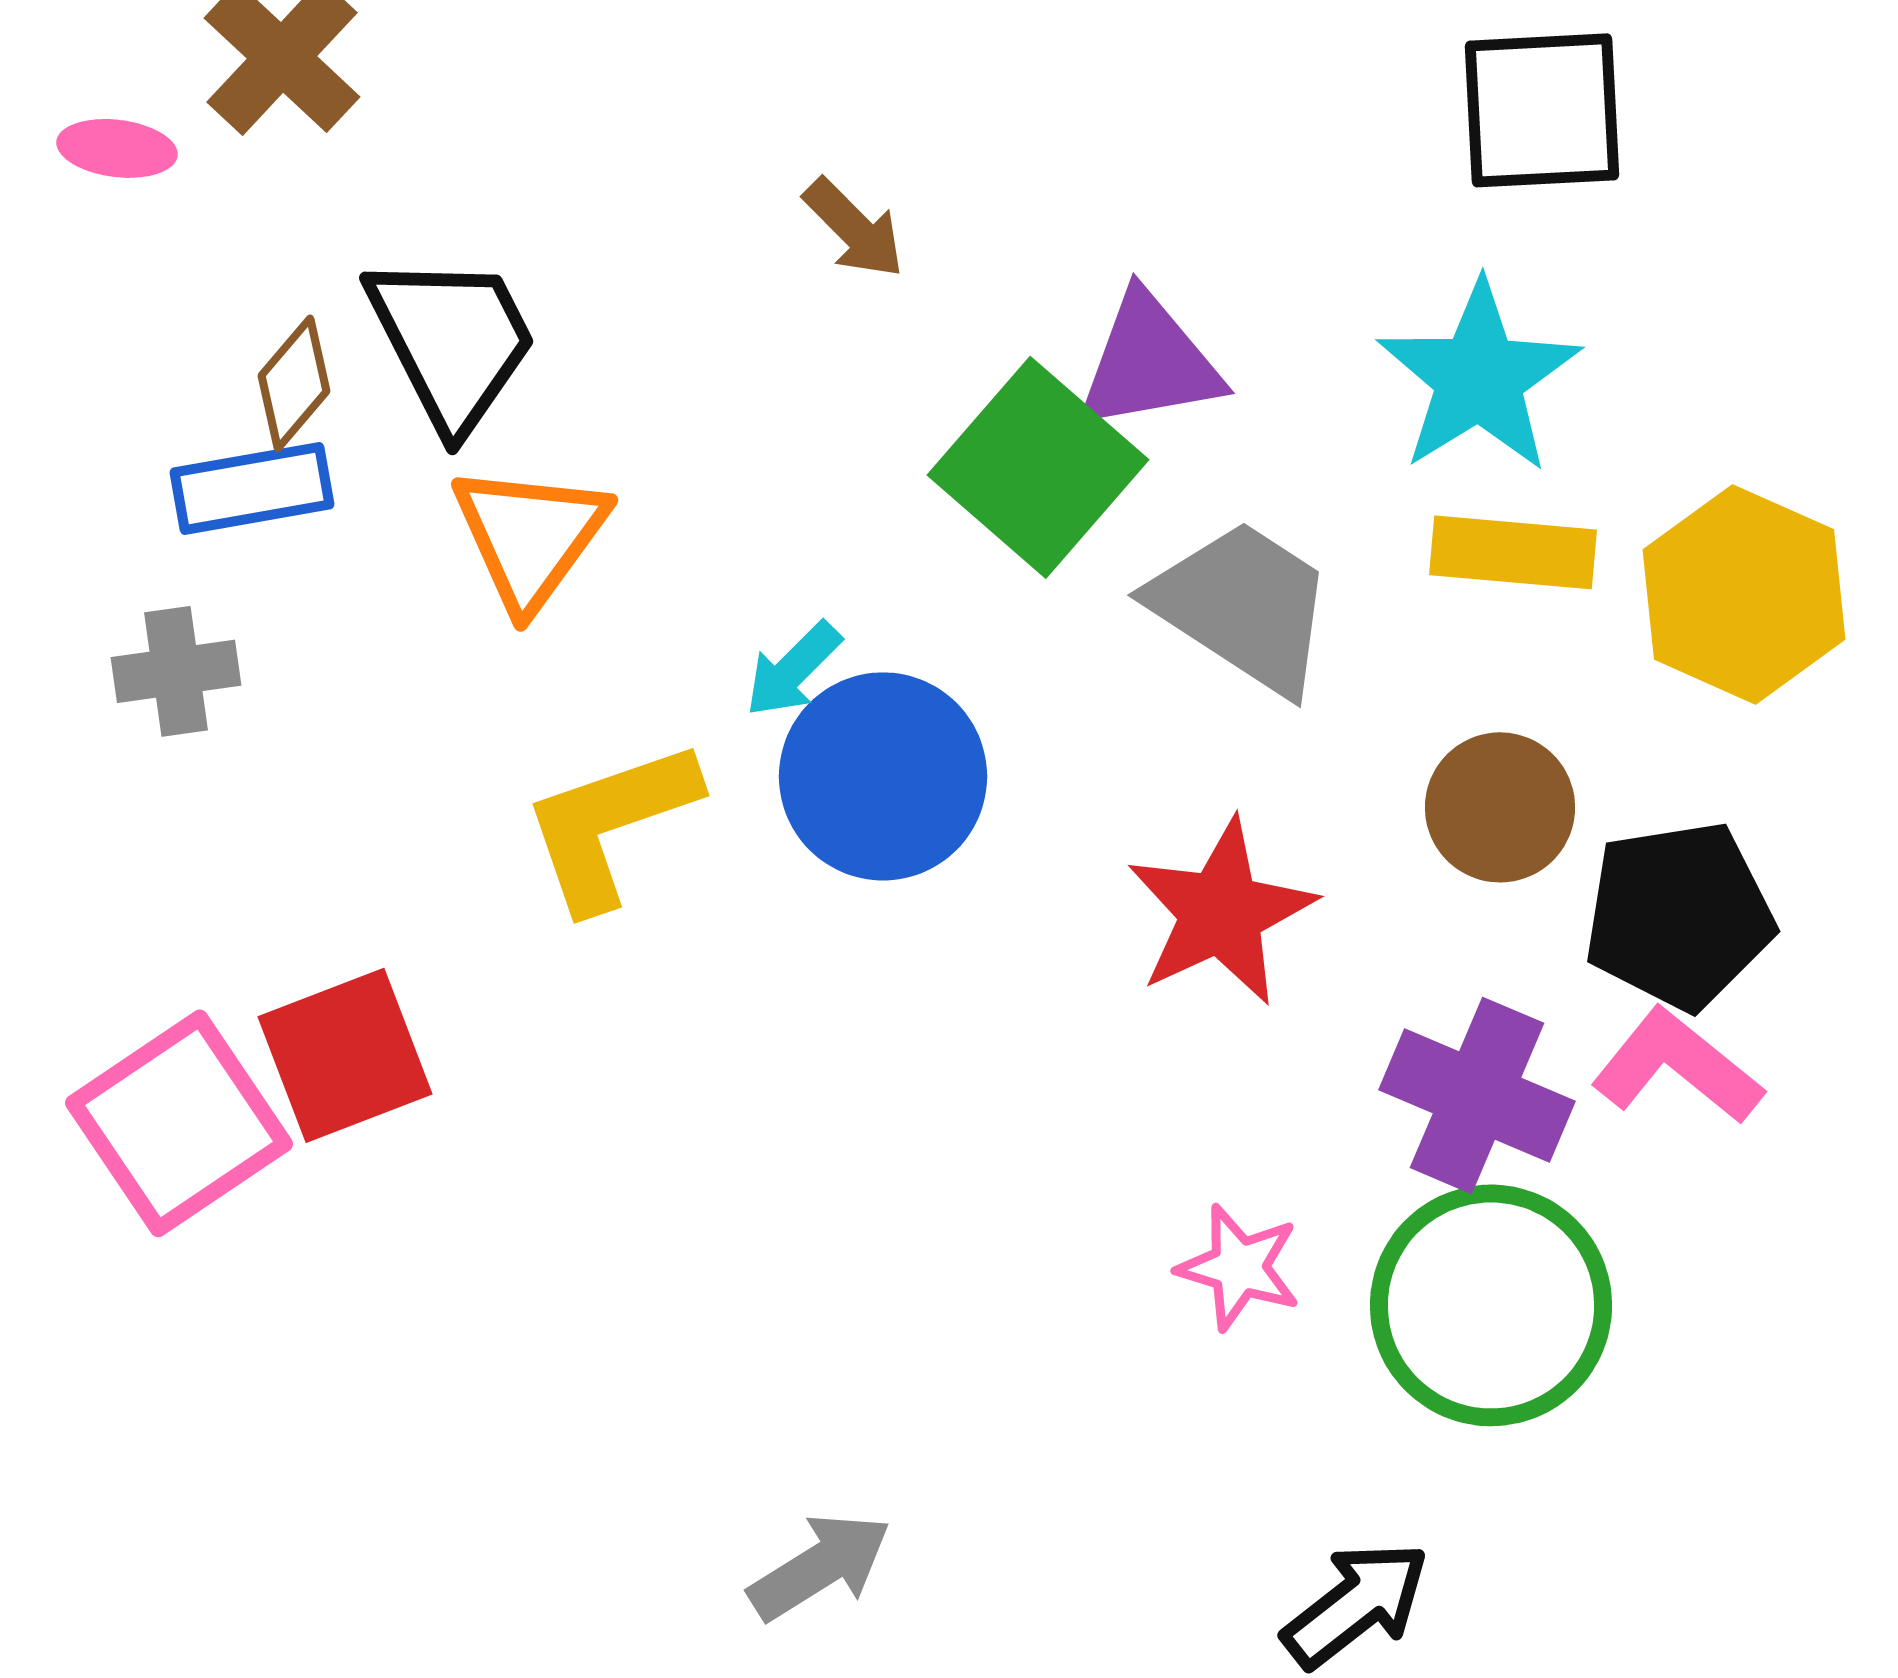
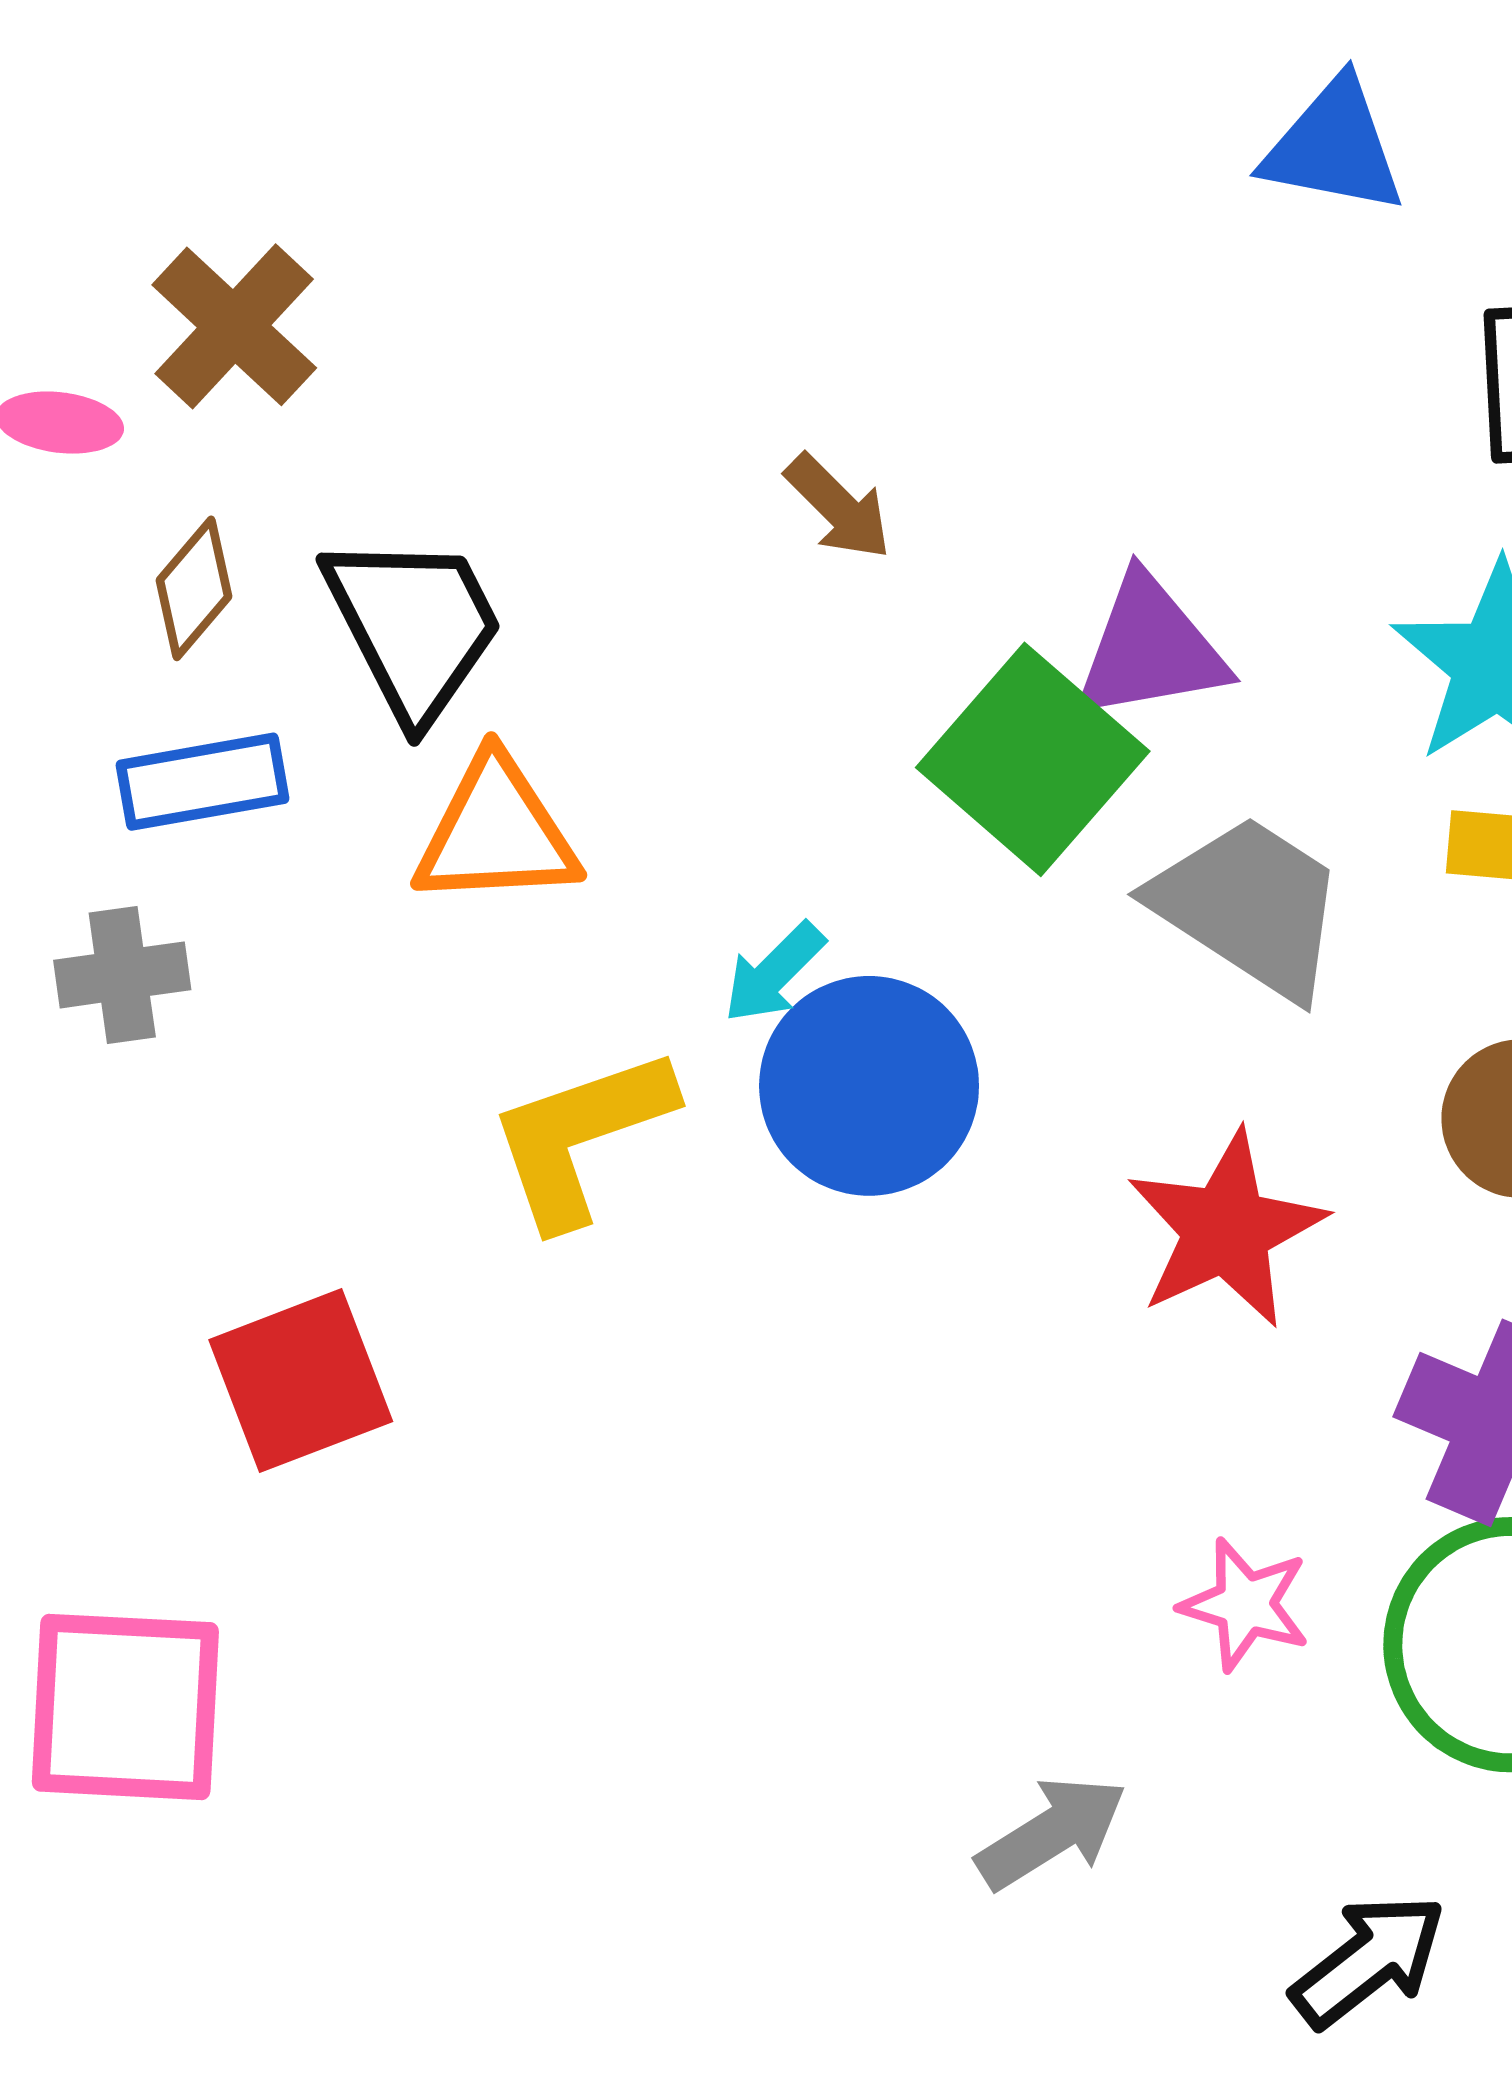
brown diamond: (294, 383) -> (194, 588), moved
orange triangle: (530, 536) -> (496, 832), turned 51
pink square: (179, 1123) -> (125, 1707), moved, turned 37
gray arrow: (820, 1566) -> (1052, 1833), moved

